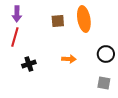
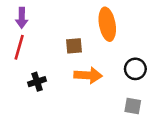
brown square: (58, 21) -> (74, 46), moved
orange arrow: (69, 59) -> (88, 75), size x1.5

